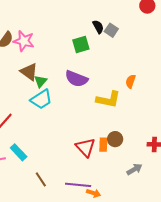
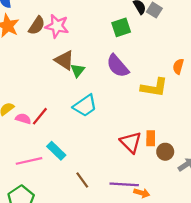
purple semicircle: (76, 79) -> (118, 66), turned 30
cyan trapezoid: (41, 99) -> (85, 106), moved
brown circle: (115, 139) -> (165, 152), moved

